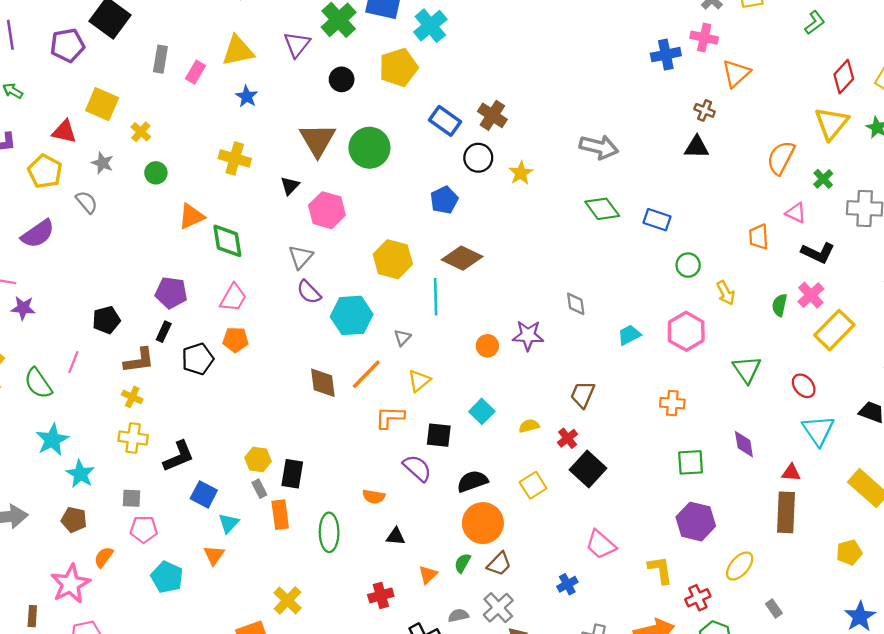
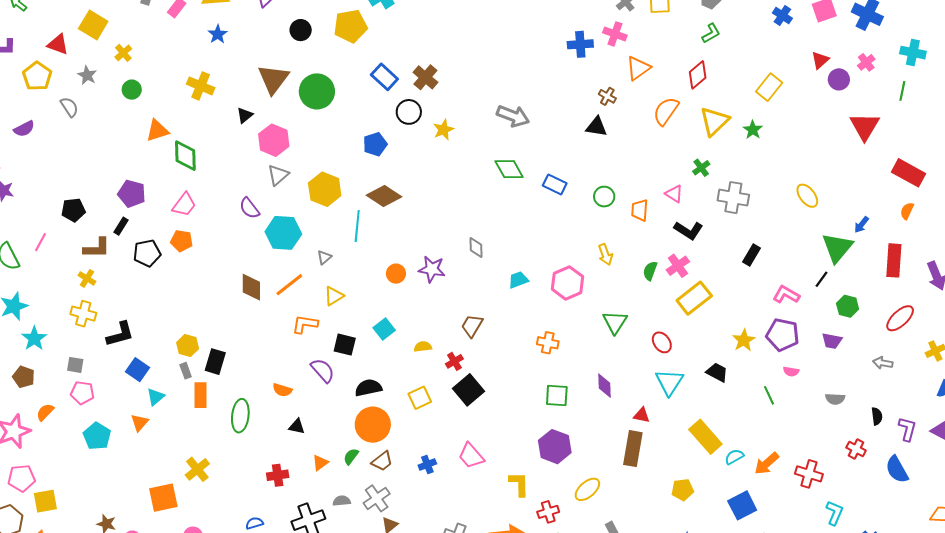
red diamond: (844, 77) -> (698, 75), moved
orange semicircle: (781, 158) -> (666, 111), moved
purple semicircle: (38, 234) -> (24, 129), size x0.7
gray triangle: (301, 257) -> (278, 175), moved
green circle: (688, 265) -> (604, 197), moved
blue cross: (567, 584) -> (427, 464), moved

